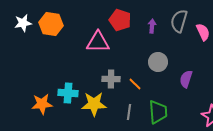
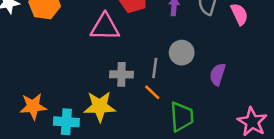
orange line: (135, 84) -> (152, 92), moved
cyan cross: (68, 93) -> (66, 122), moved
gray line: (129, 112) -> (155, 68), moved

